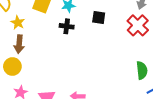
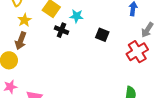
black cross: (67, 26) -> (61, 30), moved

